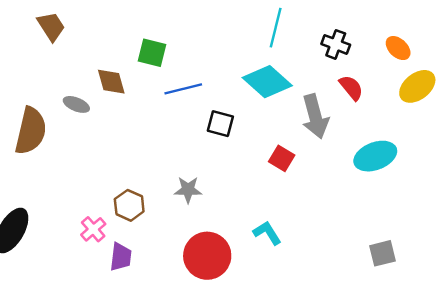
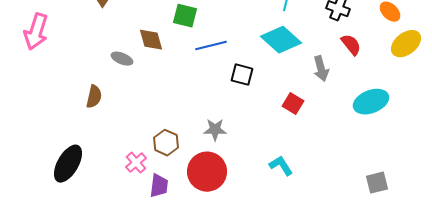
gray arrow: (315, 116) -> (321, 69), size x0.7
brown semicircle: (31, 131) -> (94, 97), moved, size x0.6
red circle: (207, 256) -> (207, 172), moved

